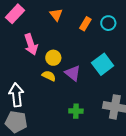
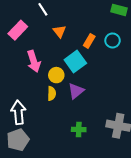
cyan square: (103, 64) -> (75, 62), moved
purple triangle: (73, 73) -> (76, 91), turned 42
yellow semicircle: (49, 76) -> (52, 93), turned 64
gray pentagon: (16, 122) -> (18, 140), turned -30

